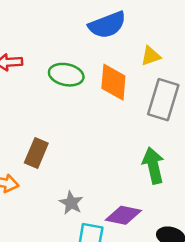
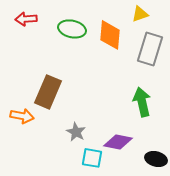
brown rectangle: (36, 153) -> (48, 92), size x1.4

